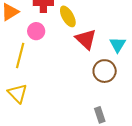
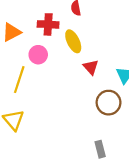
red triangle: (86, 39) -> (91, 67), size x0.7

